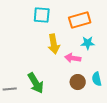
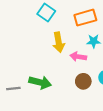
cyan square: (42, 15) -> (46, 12), turned 30
green arrow: (36, 83) -> (40, 82), turned -45

